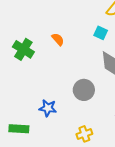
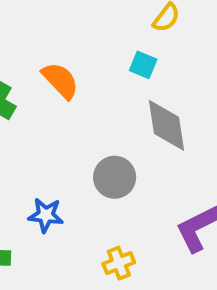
orange semicircle: (58, 39) -> (60, 80), size x1.5

